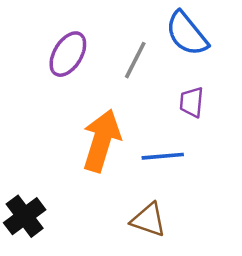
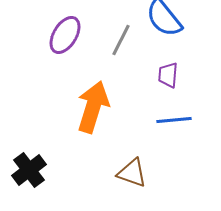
blue line: (163, 156) -> (174, 120), moved

